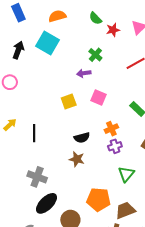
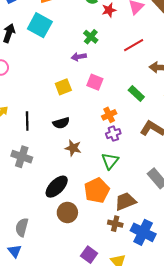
black semicircle: (82, 138) -> (61, 123), moved
green triangle: (126, 174) -> (110, 161), moved
gray cross: (37, 177) -> (22, 157), moved
orange pentagon: (99, 200) -> (97, 190), turned -30
black ellipse: (46, 203) -> (57, 187), moved

